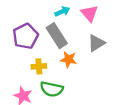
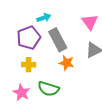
cyan arrow: (62, 11) -> (44, 18), moved
yellow cross: (39, 66) -> (29, 65), moved

